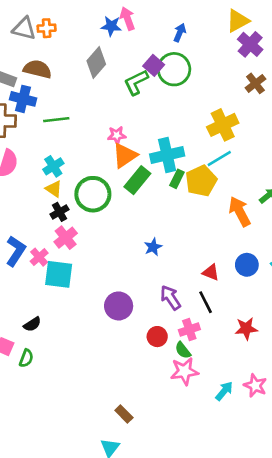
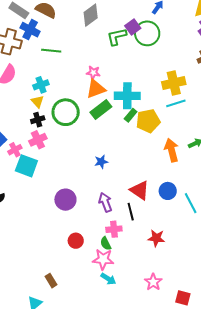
cyan line: (219, 159) -> (176, 103), moved
red triangle: (211, 272) -> (140, 190), size x1.5
red circle: (157, 337) -> (76, 241), moved
cyan arrow: (224, 391) -> (108, 279), moved, turned 70

